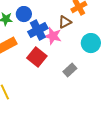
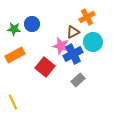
blue cross: (38, 30) -> (73, 54), moved
cyan circle: (91, 43) -> (93, 42), moved

